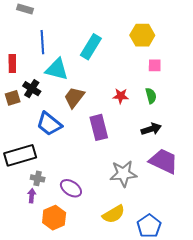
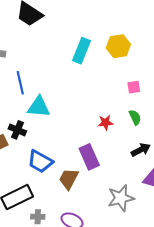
yellow hexagon: (142, 35) -> (118, 46), moved
cyan rectangle: (91, 47) -> (82, 51), moved
brown trapezoid: (74, 97) -> (69, 179), moved

